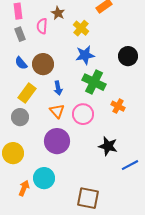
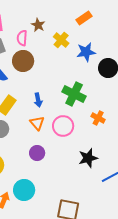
blue star: (85, 55) -> (86, 52), moved
brown circle: (43, 64) -> (23, 61), moved
purple circle: (57, 141) -> (37, 153), size x0.6
black star: (108, 146) -> (88, 158), turned -30

